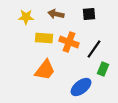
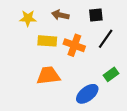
black line: (94, 49) -> (106, 39), moved
green rectangle: (103, 69) -> (111, 74), turned 32
orange trapezoid: (45, 70) -> (48, 75), turned -135

